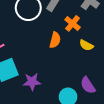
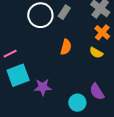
orange cross: (73, 23) -> (102, 32), moved

